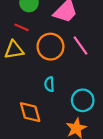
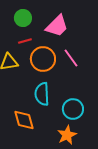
red line: (21, 27) -> (25, 41), moved, turned -40
cyan semicircle: (49, 84) -> (42, 94), size x1.6

